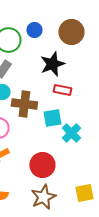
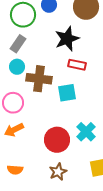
cyan cross: (71, 133) -> (86, 132), moved
brown star: (43, 197) -> (58, 172), size x0.7

